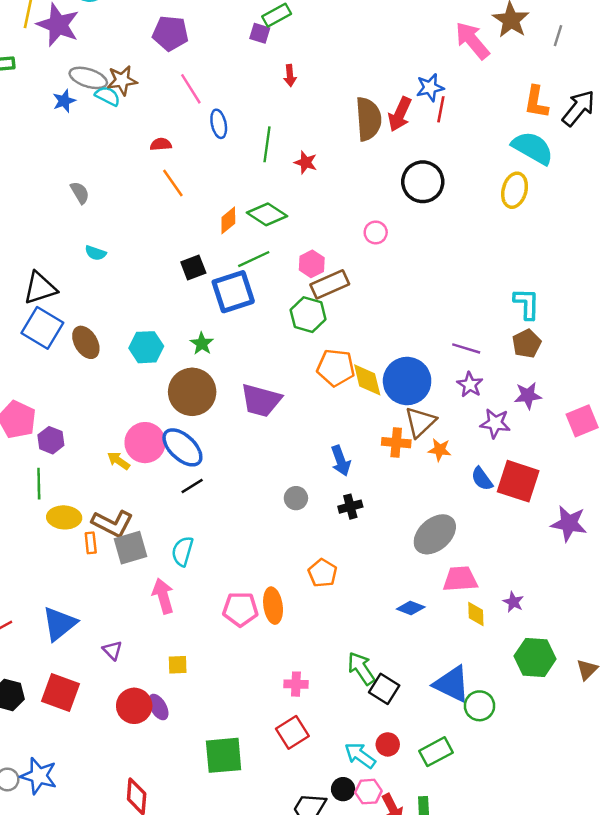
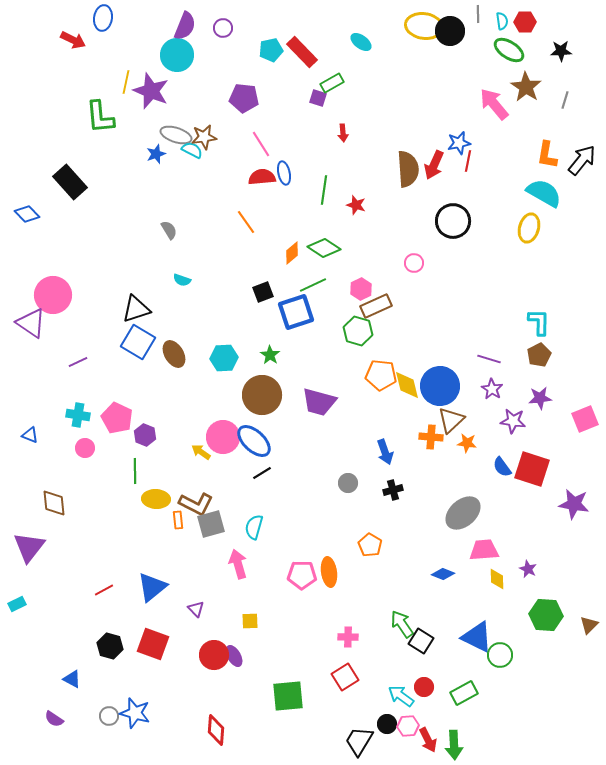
red semicircle: (161, 144) -> (262, 177), moved, size x1.5

